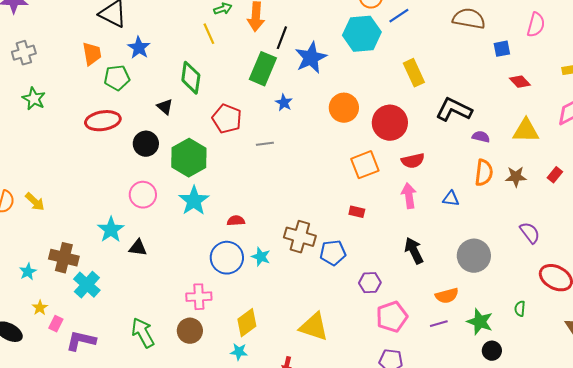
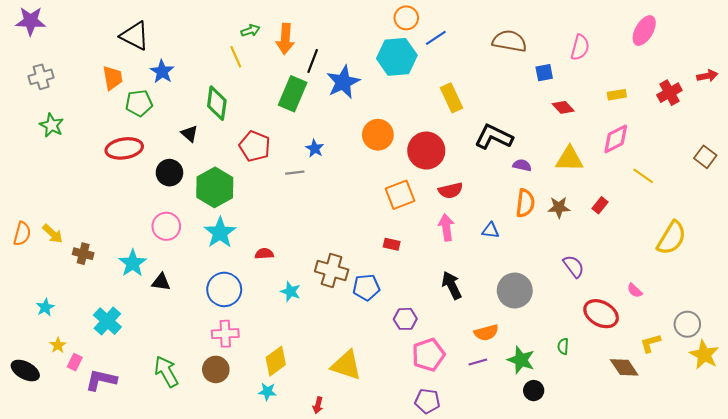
blue star: (284, 103) -> (315, 148), moved
brown cross: (64, 258) -> (83, 254), moved, size x0.7
blue circle: (227, 258) -> (224, 289), moved

